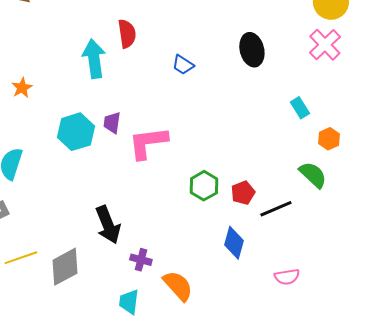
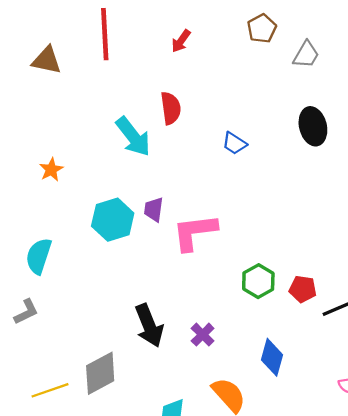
cyan arrow: (94, 59) -> (133, 137), turned 150
red pentagon: (243, 193) -> (303, 289), turned 30
blue diamond: (234, 243) -> (272, 357), moved
yellow line: (21, 258) -> (50, 390), moved
purple cross: (141, 260) -> (203, 335), moved, turned 30

